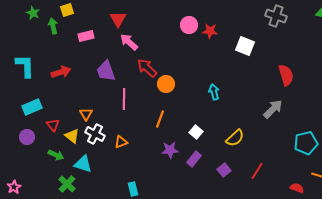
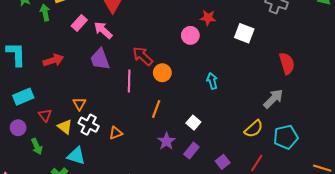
pink circle: (189, 25) -> (190, 35), moved
pink rectangle: (86, 36) -> (79, 23), turned -35
pink arrow: (129, 42) -> (103, 30), moved
pink line: (124, 99) -> (129, 81), moved
yellow semicircle: (235, 138) -> (254, 129), moved
cyan pentagon: (306, 143) -> (286, 137), moved
purple star: (170, 150) -> (166, 141), turned -30
green arrow: (56, 155) -> (37, 146), moved, turned 42

